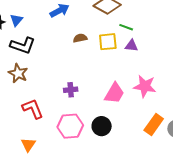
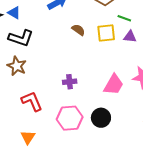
blue triangle: (16, 20) -> (14, 13), turned -40
brown semicircle: (80, 38) -> (78, 30), turned 48

